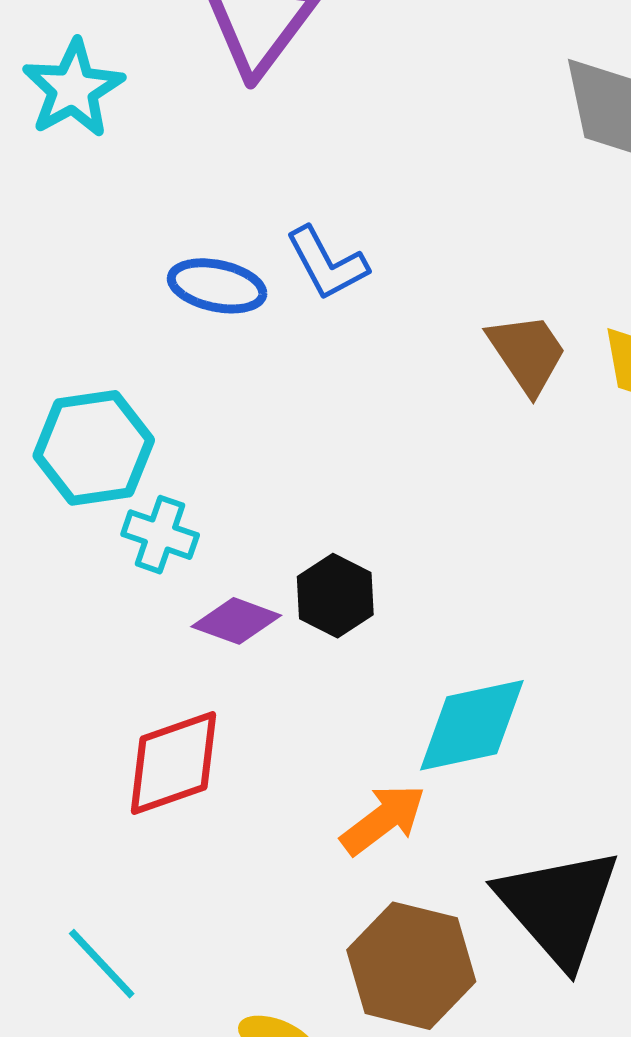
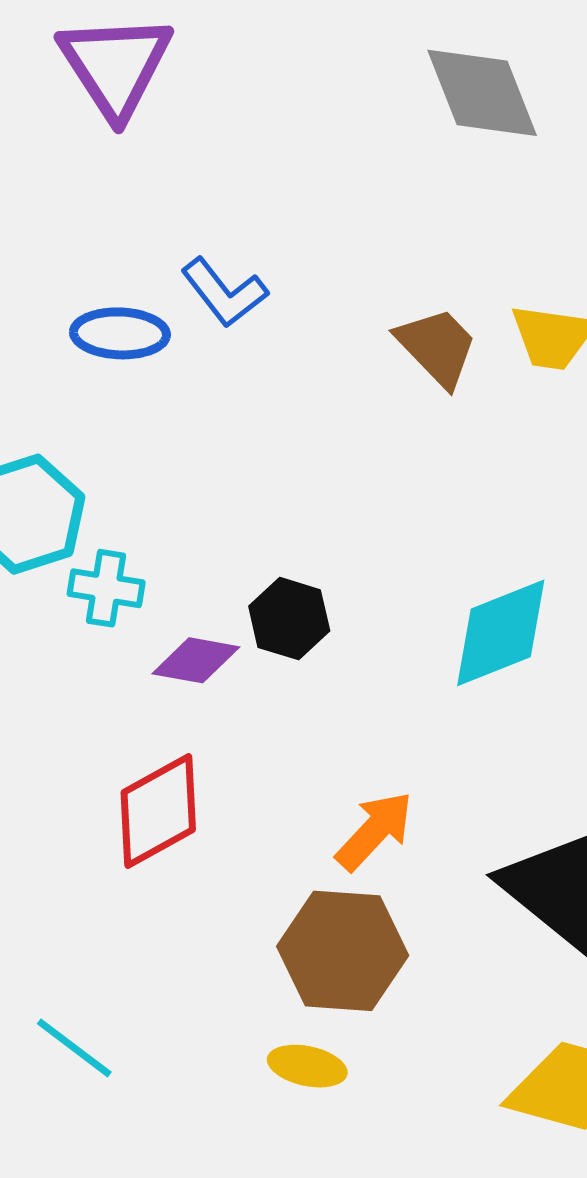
cyan diamond: (472, 725) -> (501, 633), moved
cyan line: (102, 964) -> (74, 1048), moved
brown hexagon: (411, 966) -> (343, 951), moved

